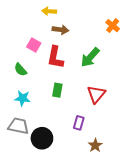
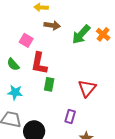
orange cross: (113, 26) -> (103, 34), moved
red L-shape: (55, 57) -> (39, 63), moved
green arrow: (90, 57) -> (81, 34), moved

